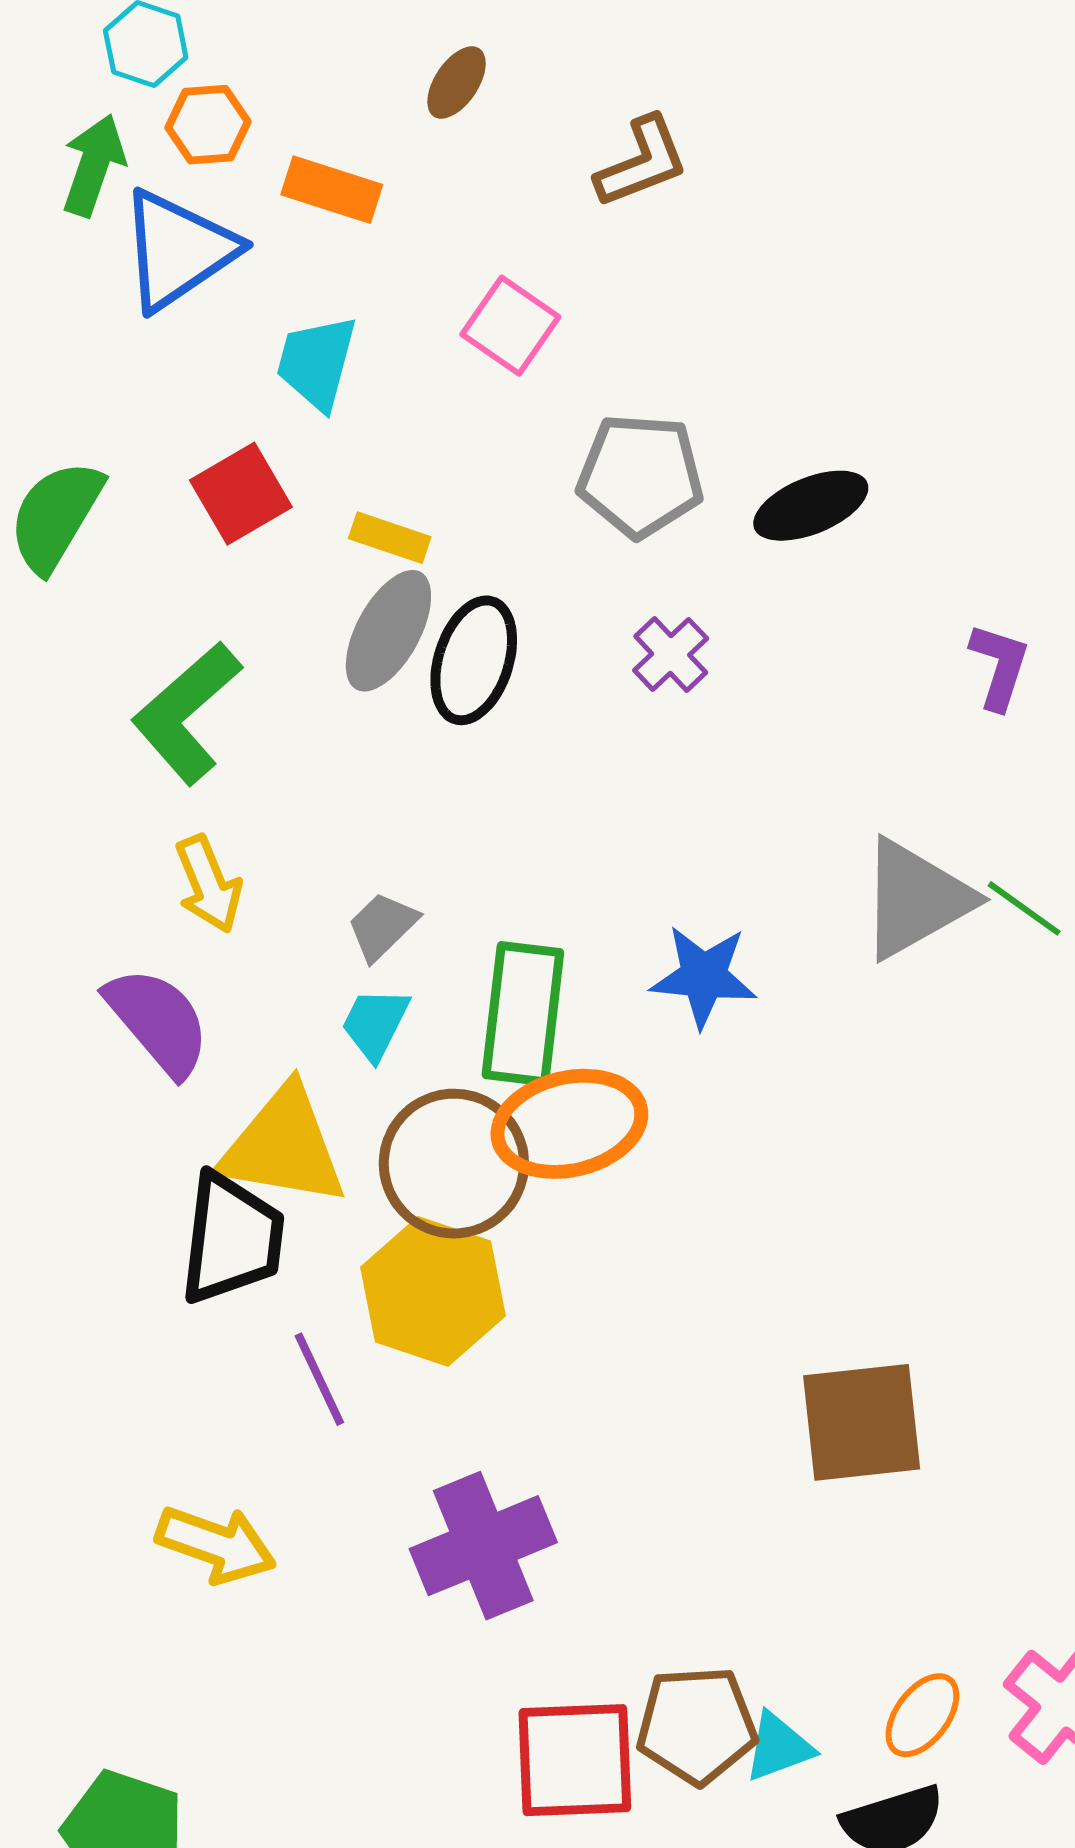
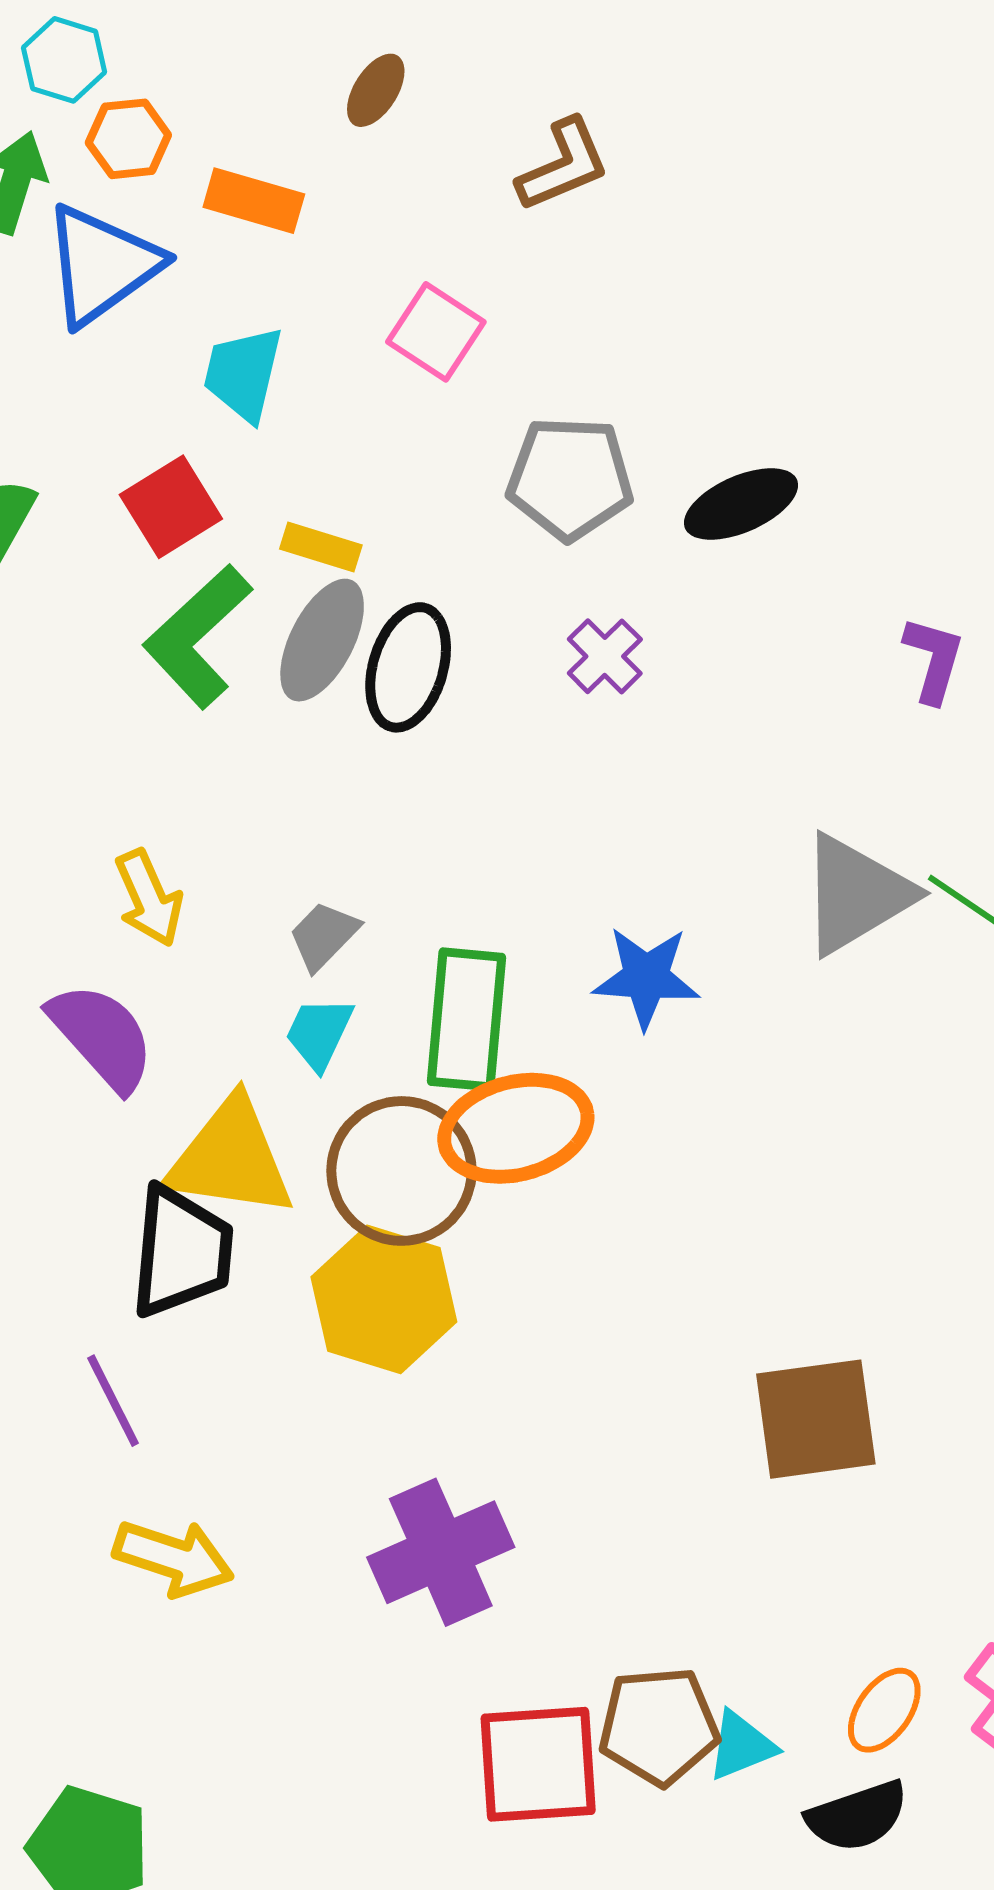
green L-shape: (187, 713) -> (198, 636), moved
purple line: (319, 1379) -> (113, 1401), moved

